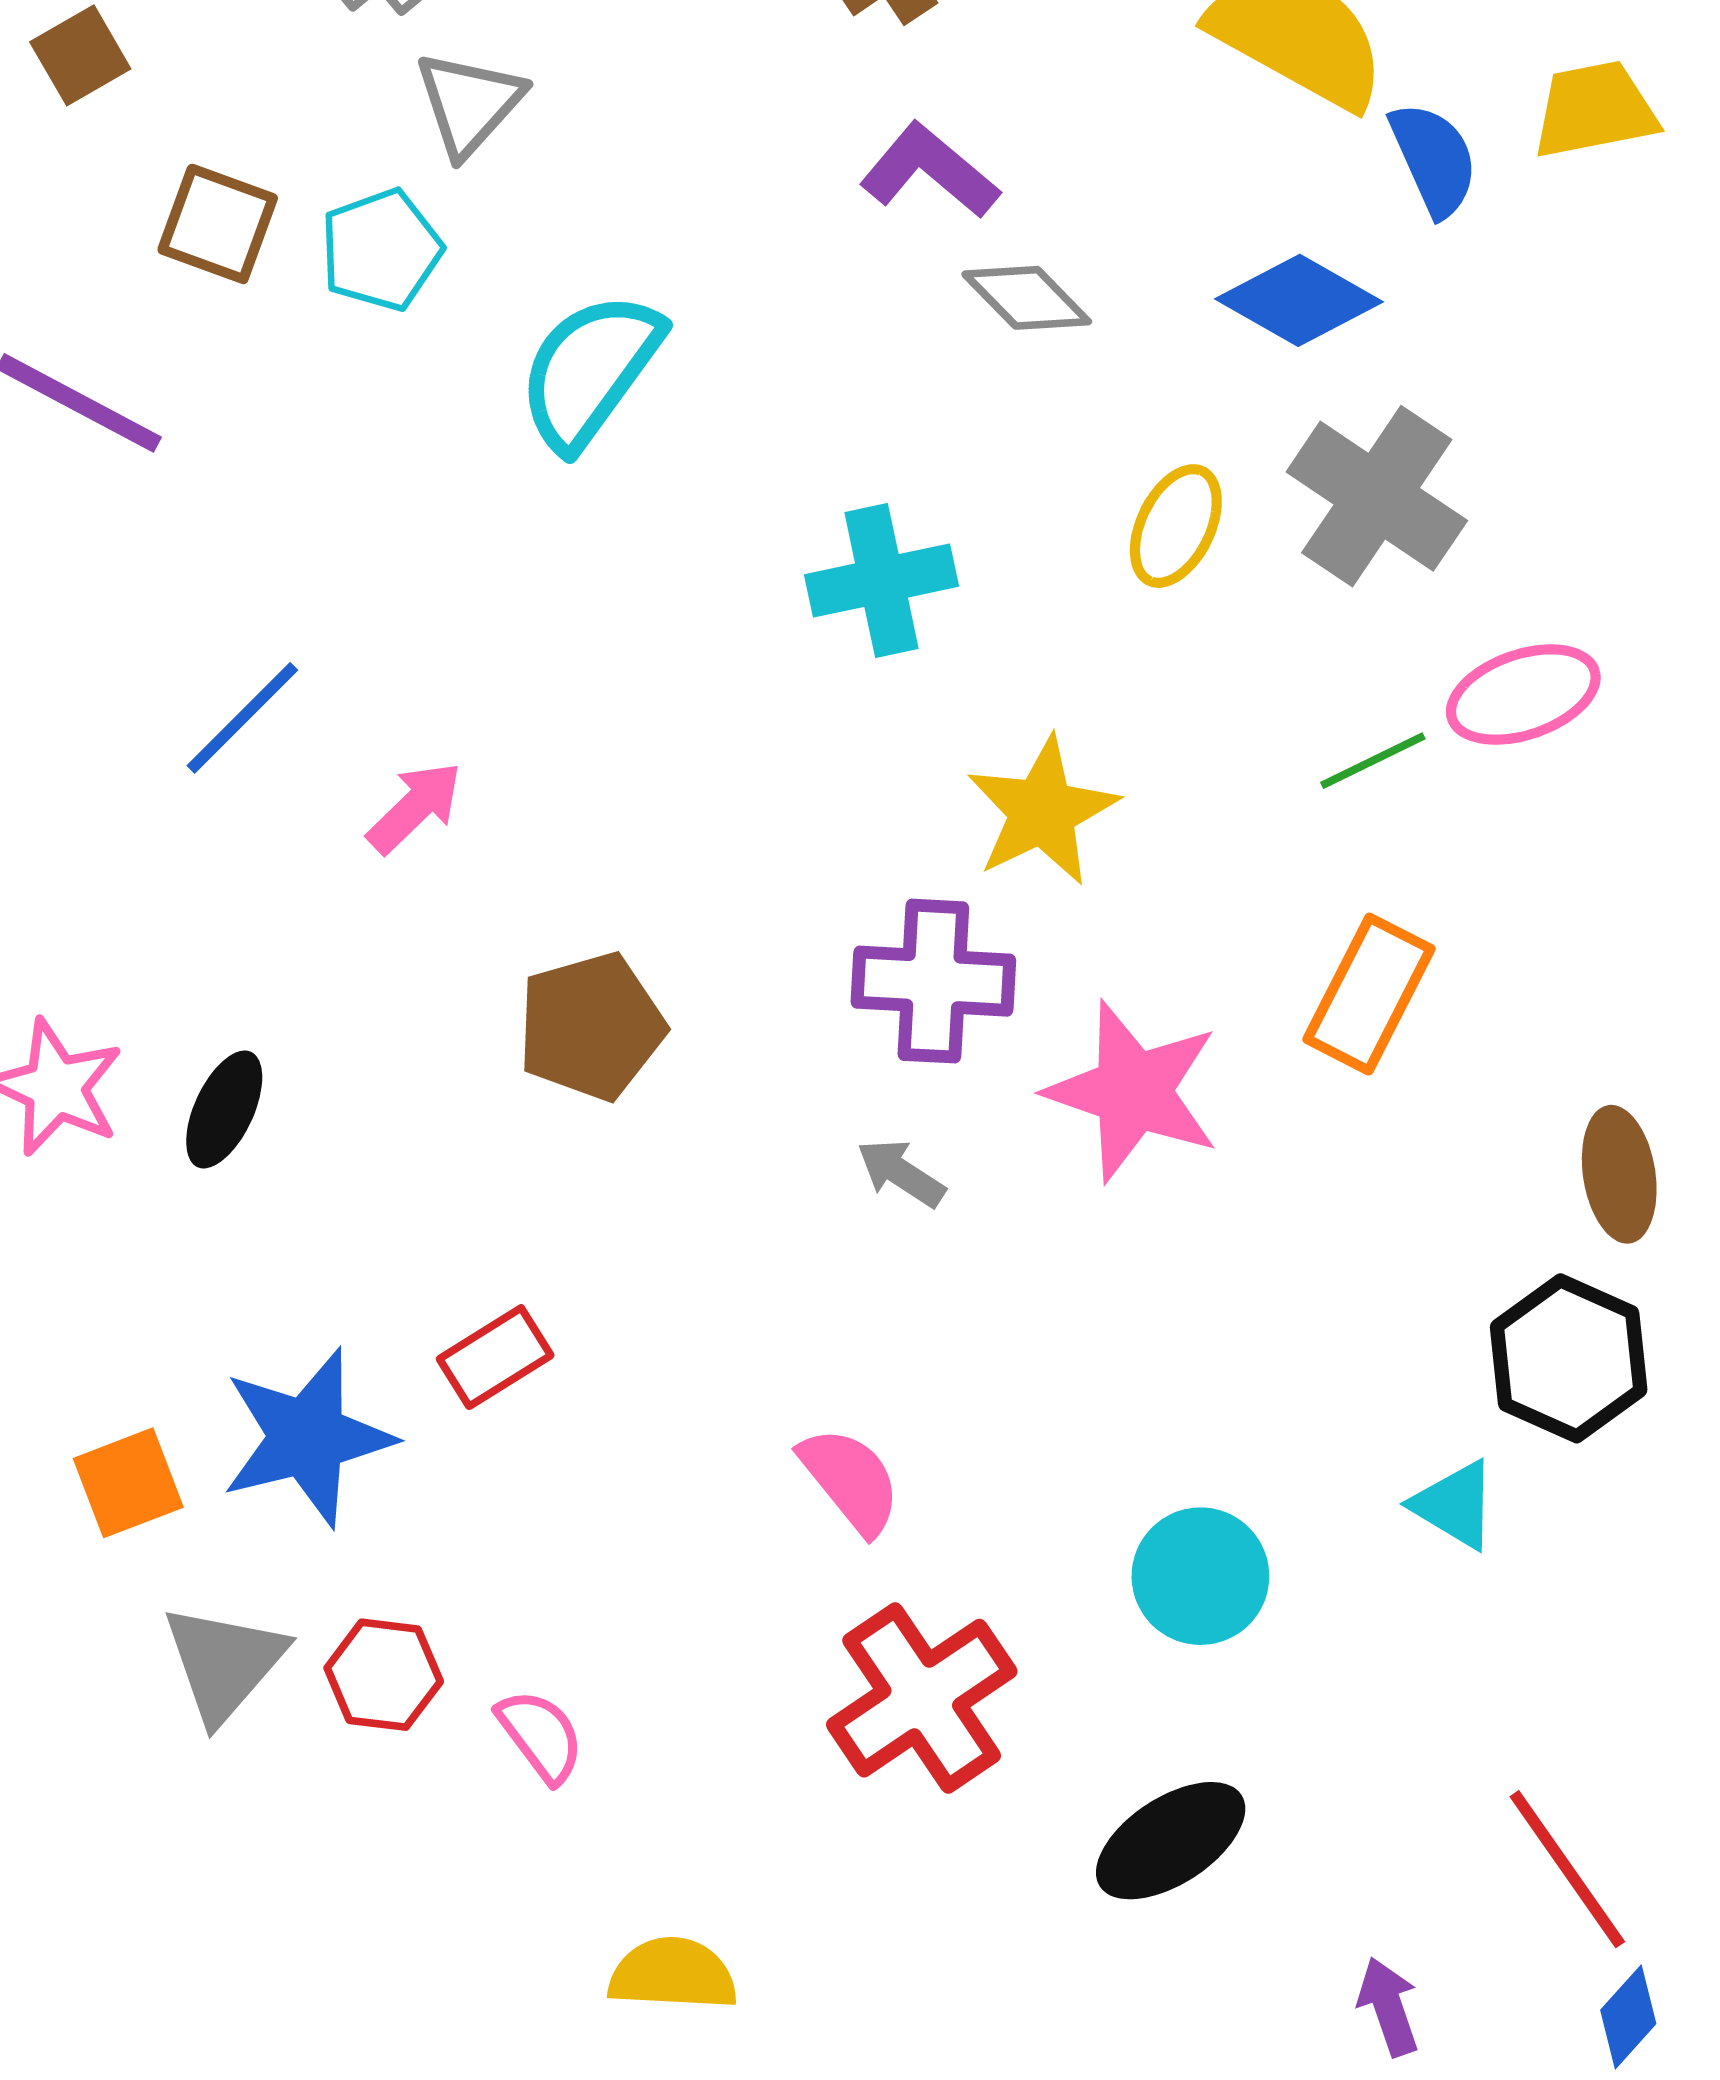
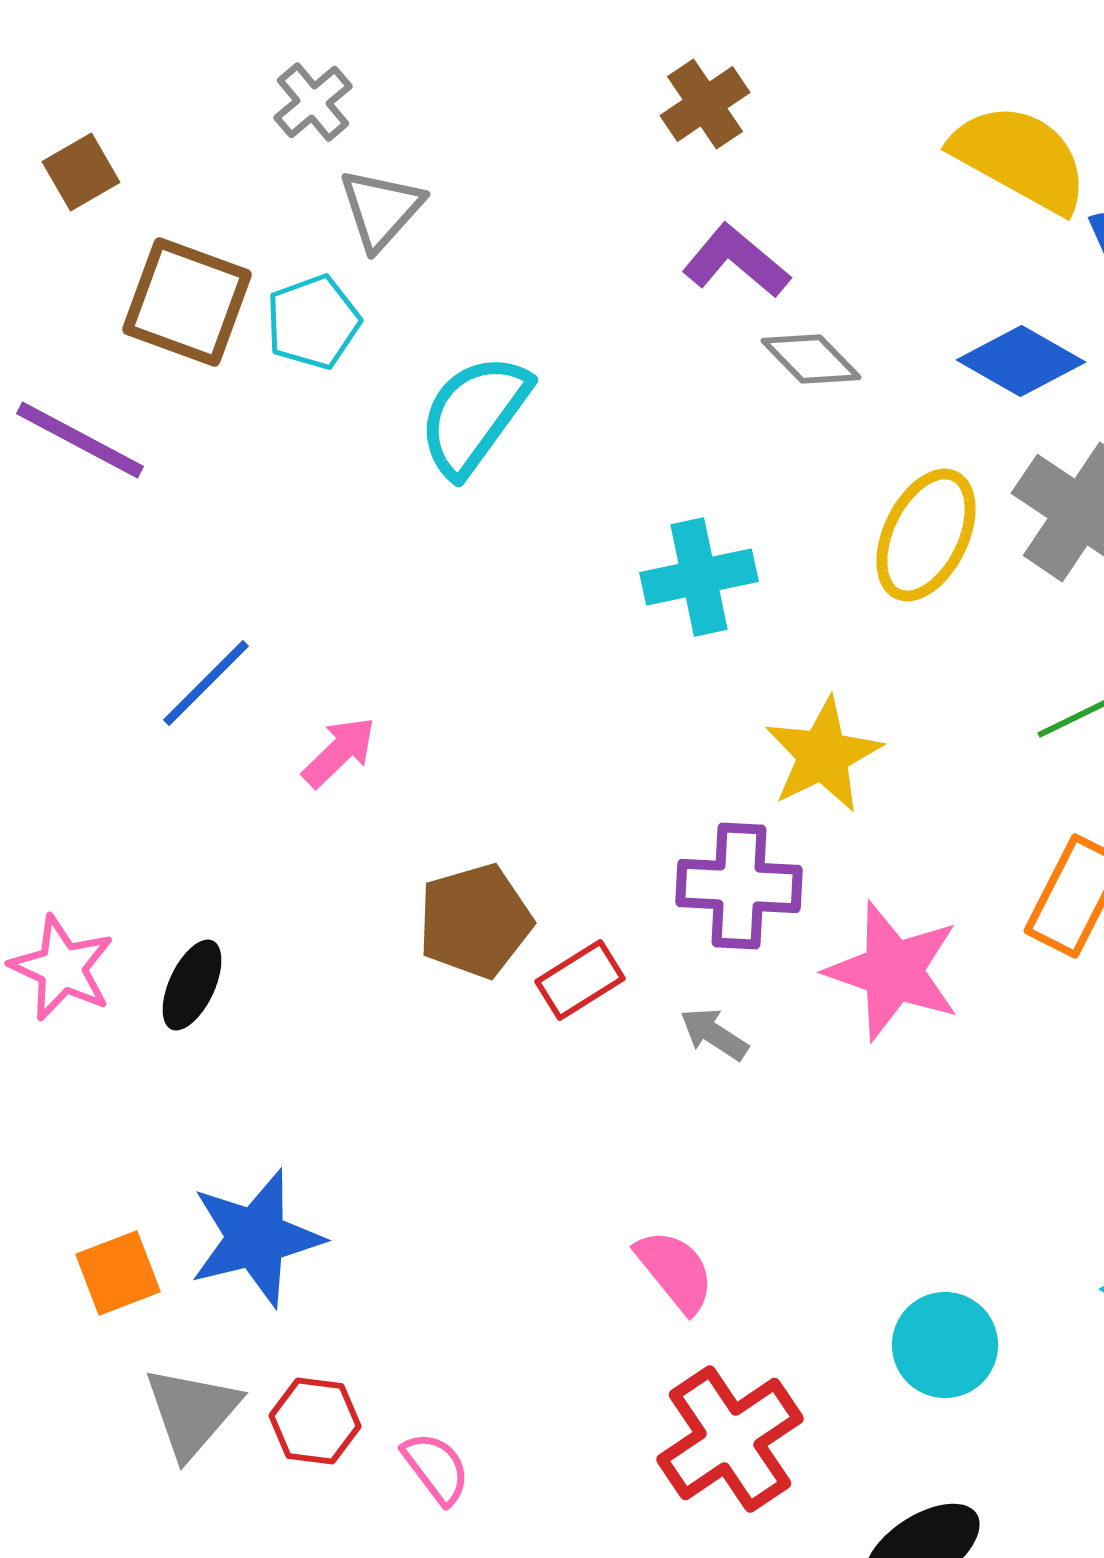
brown square: (218, 224) -> (187, 302), size x1.4
yellow ellipse: (1176, 526) -> (926, 535), size x1.4
red rectangle: (495, 1357) -> (580, 980), moved

